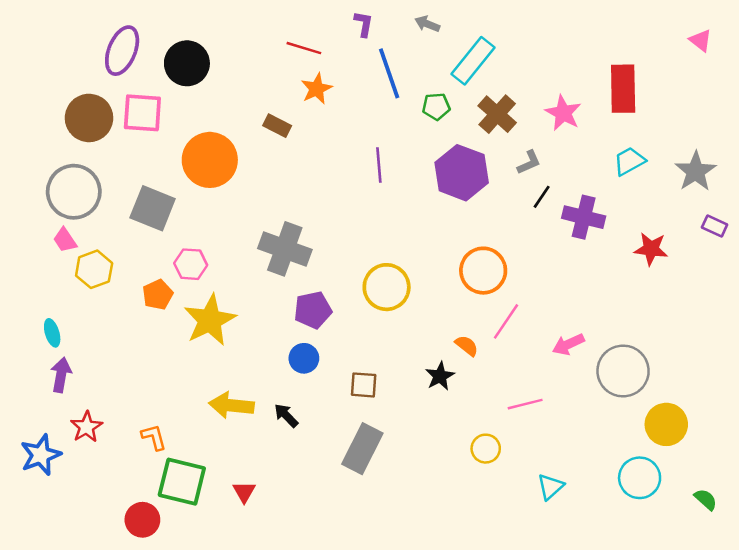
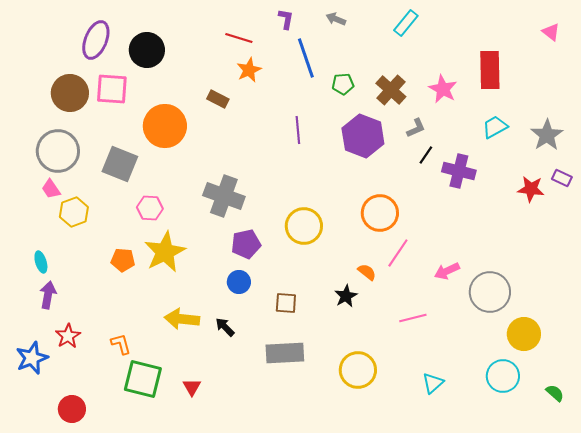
cyan rectangle: (473, 61) -> (406, 23), moved, size x0.7
red star: (651, 249) -> (531, 189), moved
orange pentagon: (158, 295) -> (123, 260), moved, turned 30
gray rectangle: (362, 449) -> (285, 353), turned 60
yellow circle: (486, 449) -> (358, 370), moved, size x1.6
red circle: (142, 520) -> (72, 409), moved

